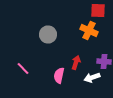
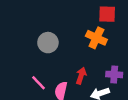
pink line: (23, 68) -> (38, 83), moved

